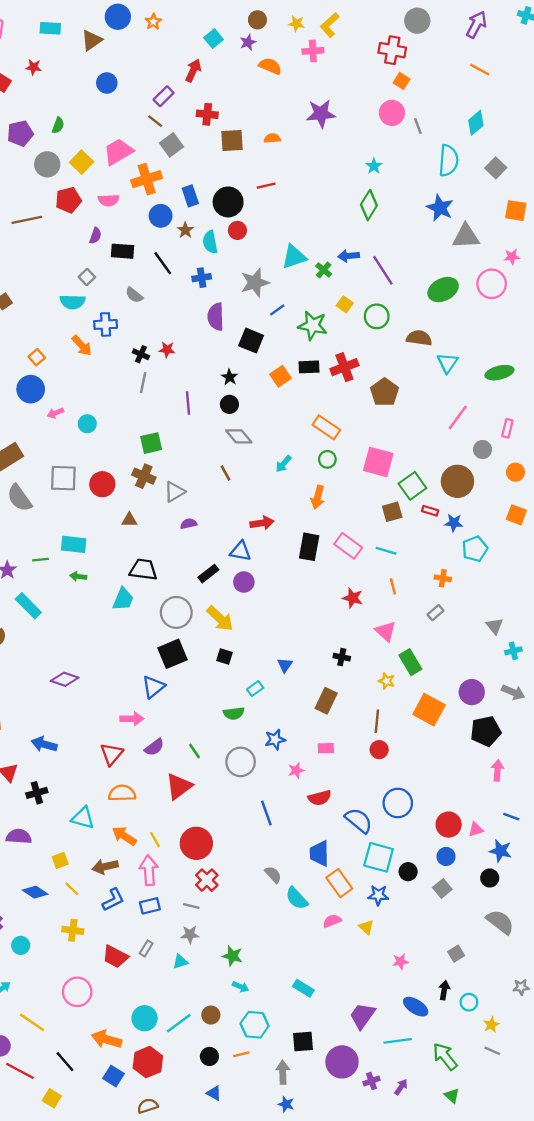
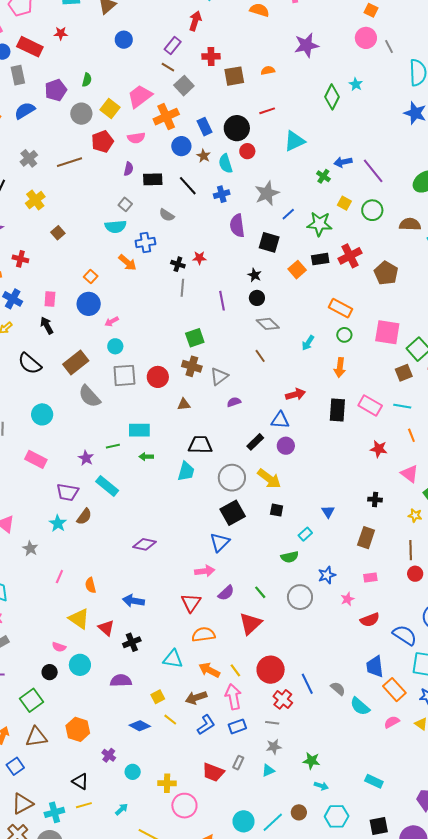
green diamond: (369, 205) -> (332, 97), moved
cyan triangle: (294, 257) -> (294, 141), moved
cyan circle: (87, 424) -> (115, 346), moved
blue line: (266, 813) -> (307, 684), moved
yellow cross: (73, 930) -> (167, 783), moved

